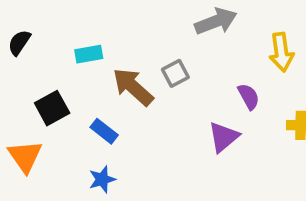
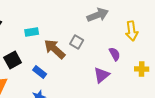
gray square: (175, 73) -> (77, 42), turned -32

